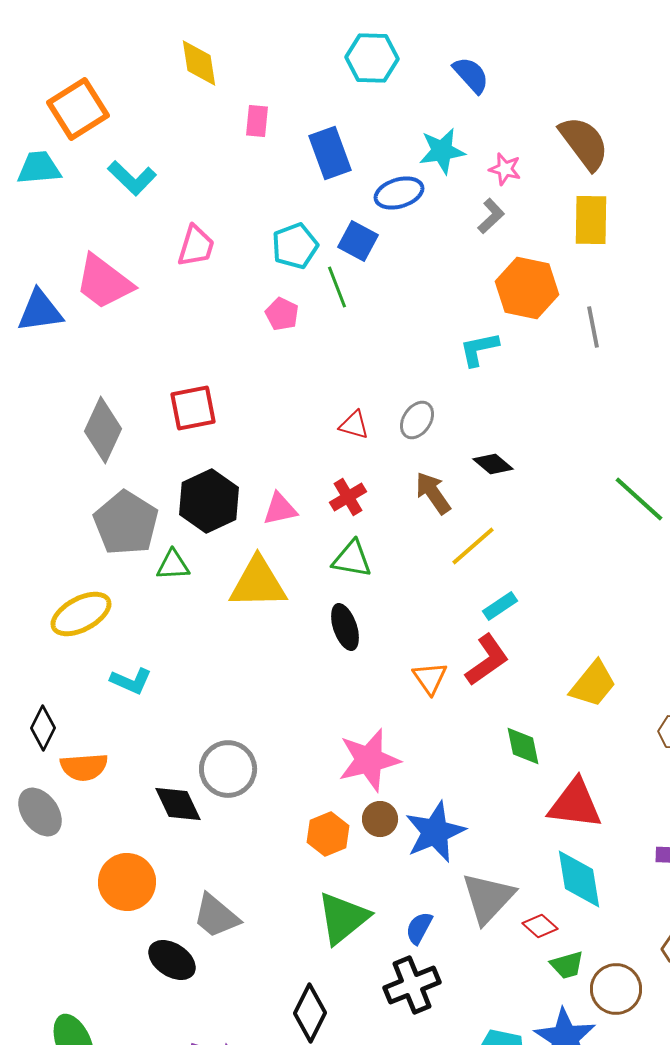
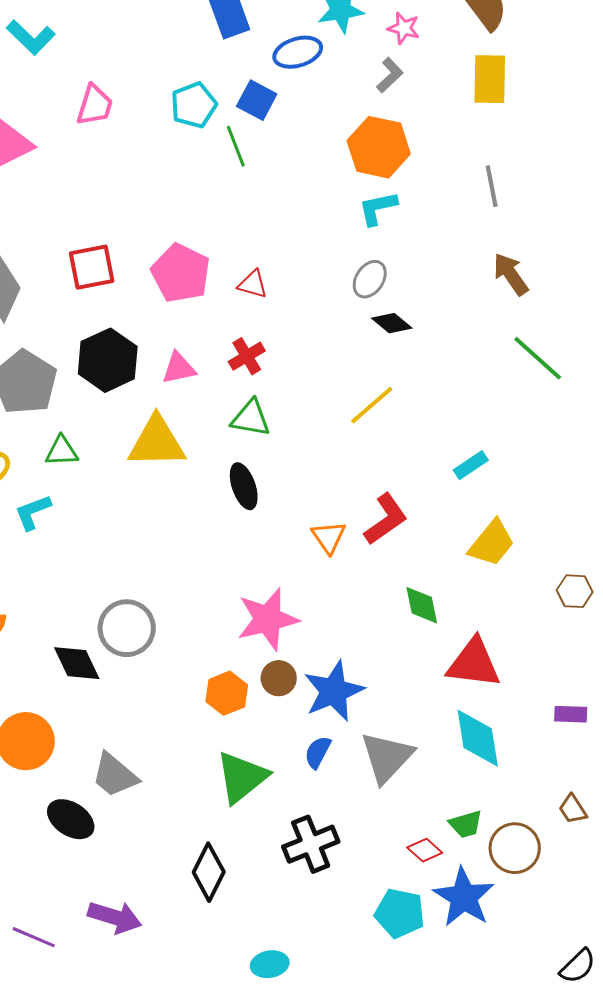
orange hexagon: (527, 288) -> (379, 147), moved
pink pentagon: (282, 314) -> (181, 273), moved, size x1.8
gray ellipse: (417, 420) -> (370, 279), moved
brown arrow: (433, 493) -> (511, 274), moved
green triangle: (173, 565) -> (62, 451), moved
cyan rectangle: (500, 606) -> (471, 465), moved
cyan L-shape: (131, 681) -> (33, 512), moved, turned 135
red diamond: (540, 926) -> (425, 850), moved
blue semicircle: (419, 928) -> (318, 752), moved

